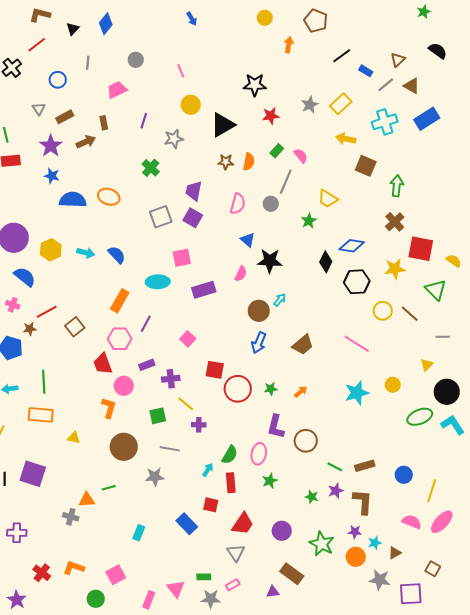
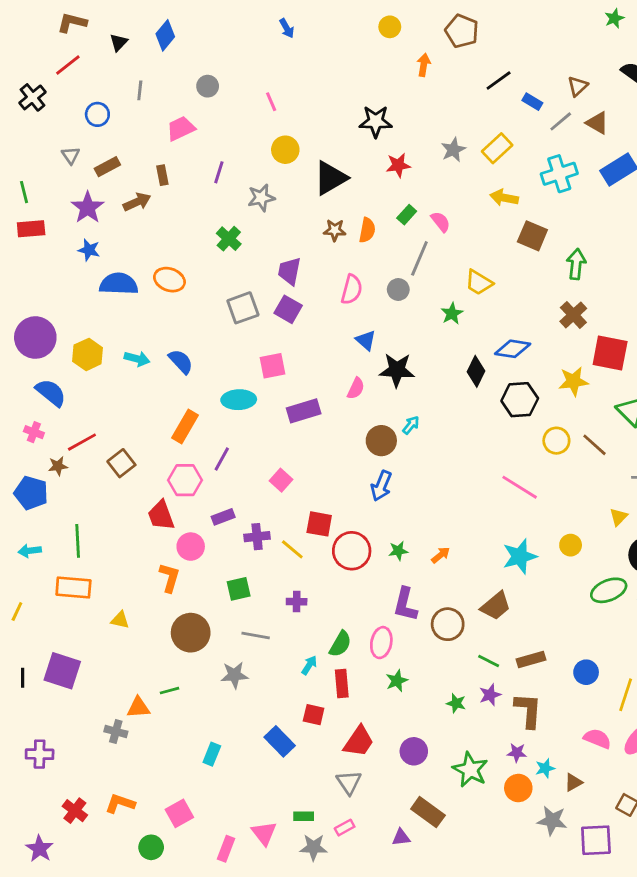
brown trapezoid: (303, 345) -> (496, 606), moved
yellow line: (186, 404) -> (292, 549), moved

